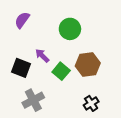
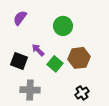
gray cross: (33, 100) -> (30, 90), turned 30

